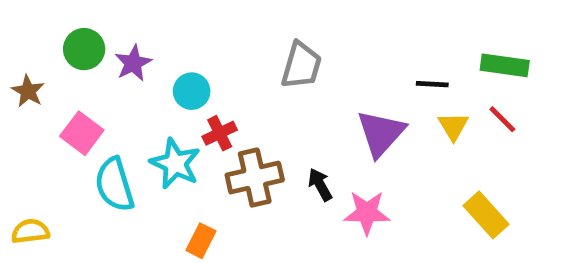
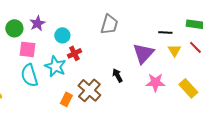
green circle: (84, 49) -> (14, 28), moved
pink square: (82, 133) -> (27, 49), moved, turned -30
brown cross: (255, 178) -> (89, 90), moved, turned -35
pink star: (367, 213) -> (155, 82), moved

